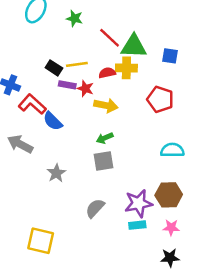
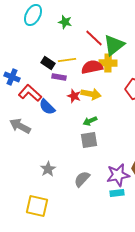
green triangle: (134, 46) -> (114, 45), turned -40
red semicircle: (107, 73) -> (92, 67), size x1.5
red star: (85, 89) -> (74, 96), moved
gray star: (56, 173) -> (48, 169), moved

